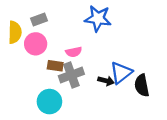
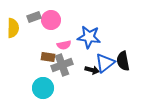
blue star: (98, 18) -> (89, 37), moved
pink circle: (36, 44) -> (51, 20), moved
black semicircle: (142, 85) -> (123, 61), moved

